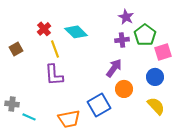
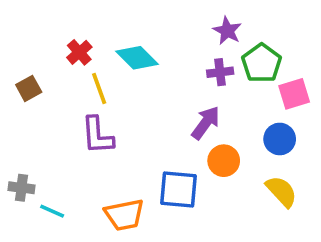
blue square: (99, 105) -> (179, 190), turned 35

